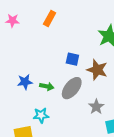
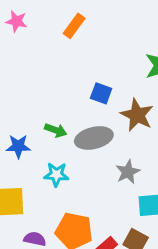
blue star: (25, 82) -> (18, 146), moved
gray ellipse: (72, 88) -> (94, 138), turned 30
cyan star: (41, 115) -> (56, 175), moved

